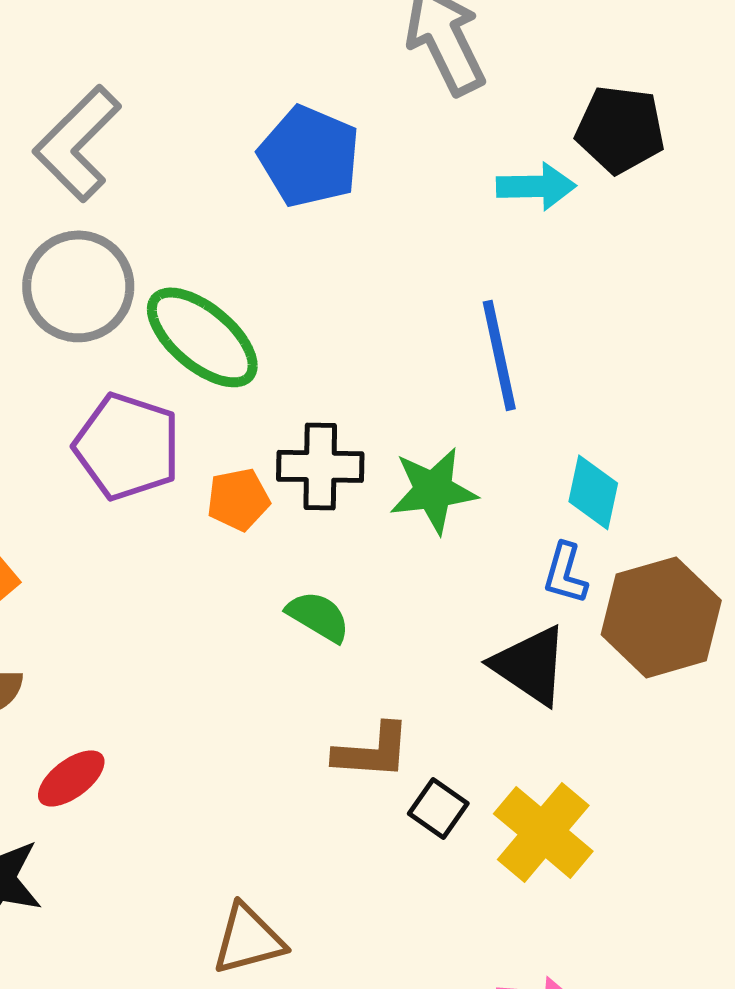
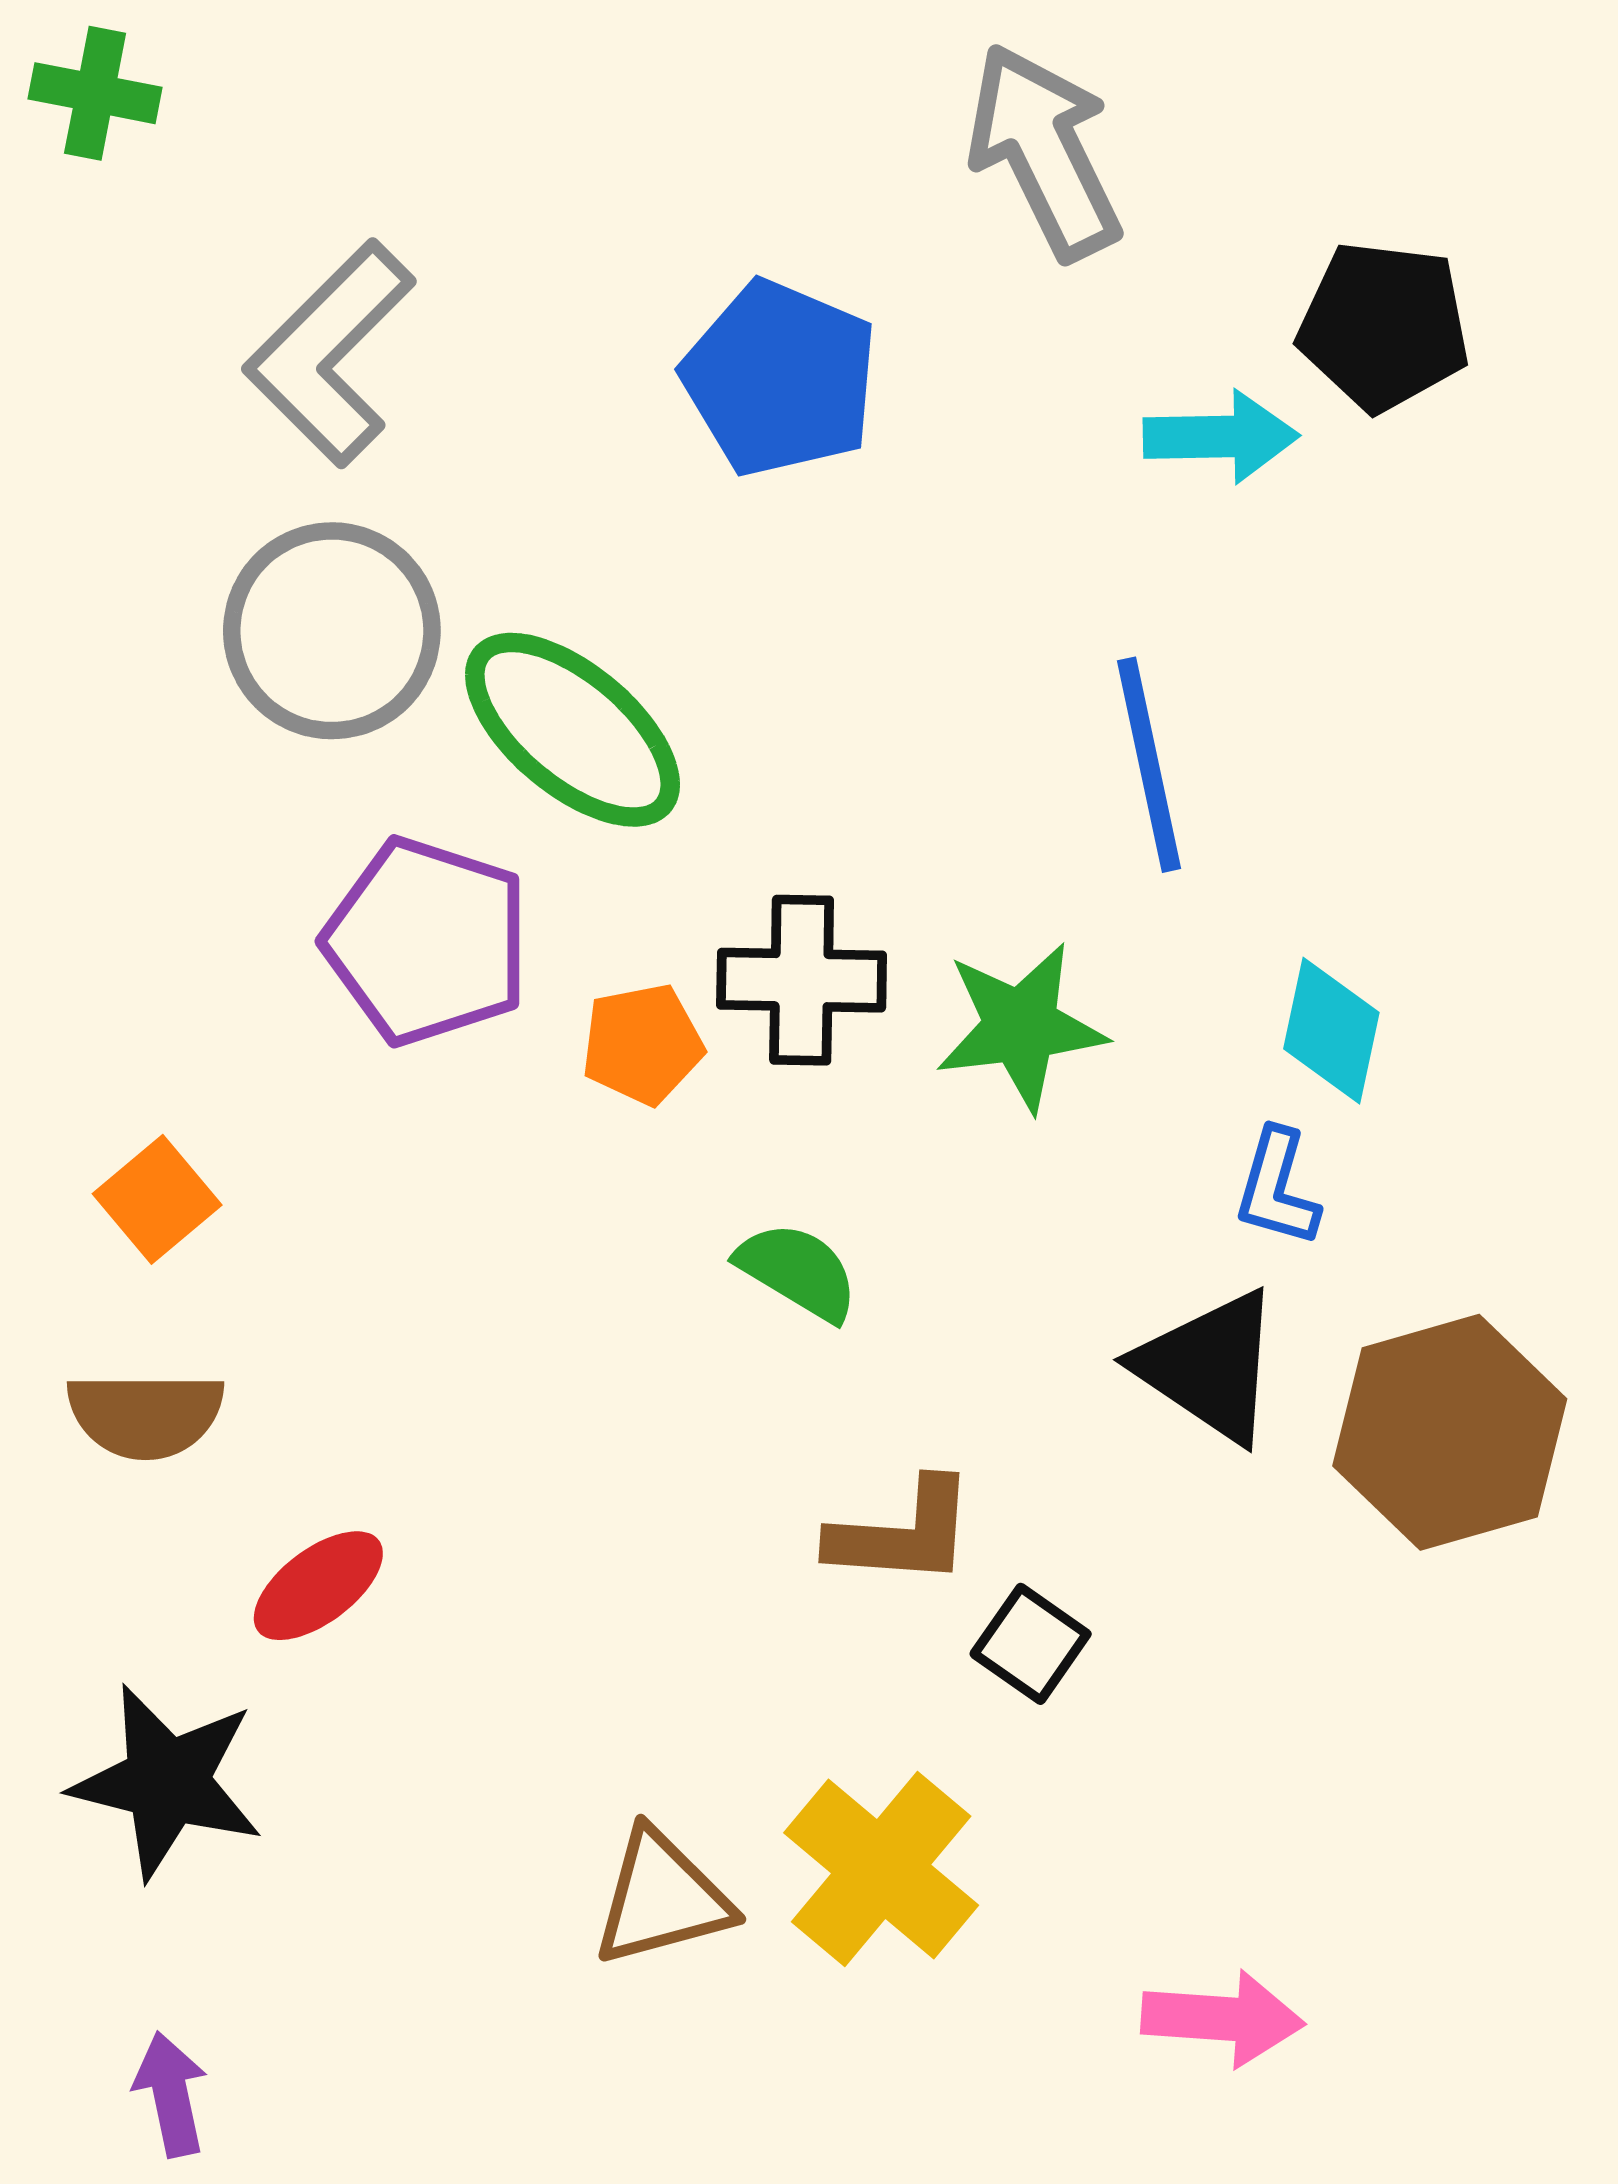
brown hexagon: (661, 617) -> (1450, 1432), moved
yellow cross: (543, 832) -> (881, 1869), moved

